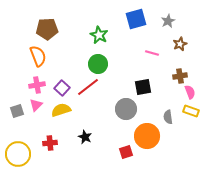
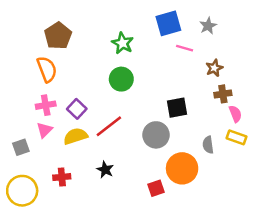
brown pentagon: (47, 29) -> (58, 36), turned -30
brown star: (180, 44) -> (214, 68), moved
pink line: (152, 53) -> (185, 48), moved
red line: (88, 87) -> (109, 126), moved
gray square: (17, 111) -> (21, 147), moved

